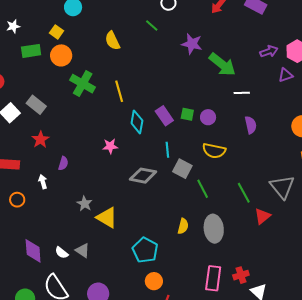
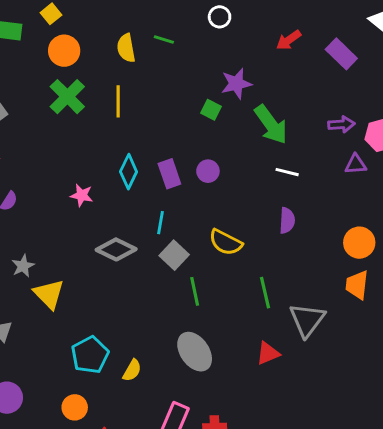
green line: (152, 26) -> (164, 39), moved, turned -40
purple star: (192, 44) -> (236, 84), turned 30
orange circle: (61, 55) -> (64, 51), moved
yellow line: (119, 91) -> (118, 101), moved
green square: (187, 114) -> (211, 110), moved
purple circle: (208, 117) -> (208, 171), moved
green line: (244, 193) -> (265, 293), moved
yellow semicircle: (183, 226) -> (132, 370), moved
gray ellipse: (214, 229) -> (195, 352), turned -44
orange circle: (154, 281) -> (75, 407), moved

